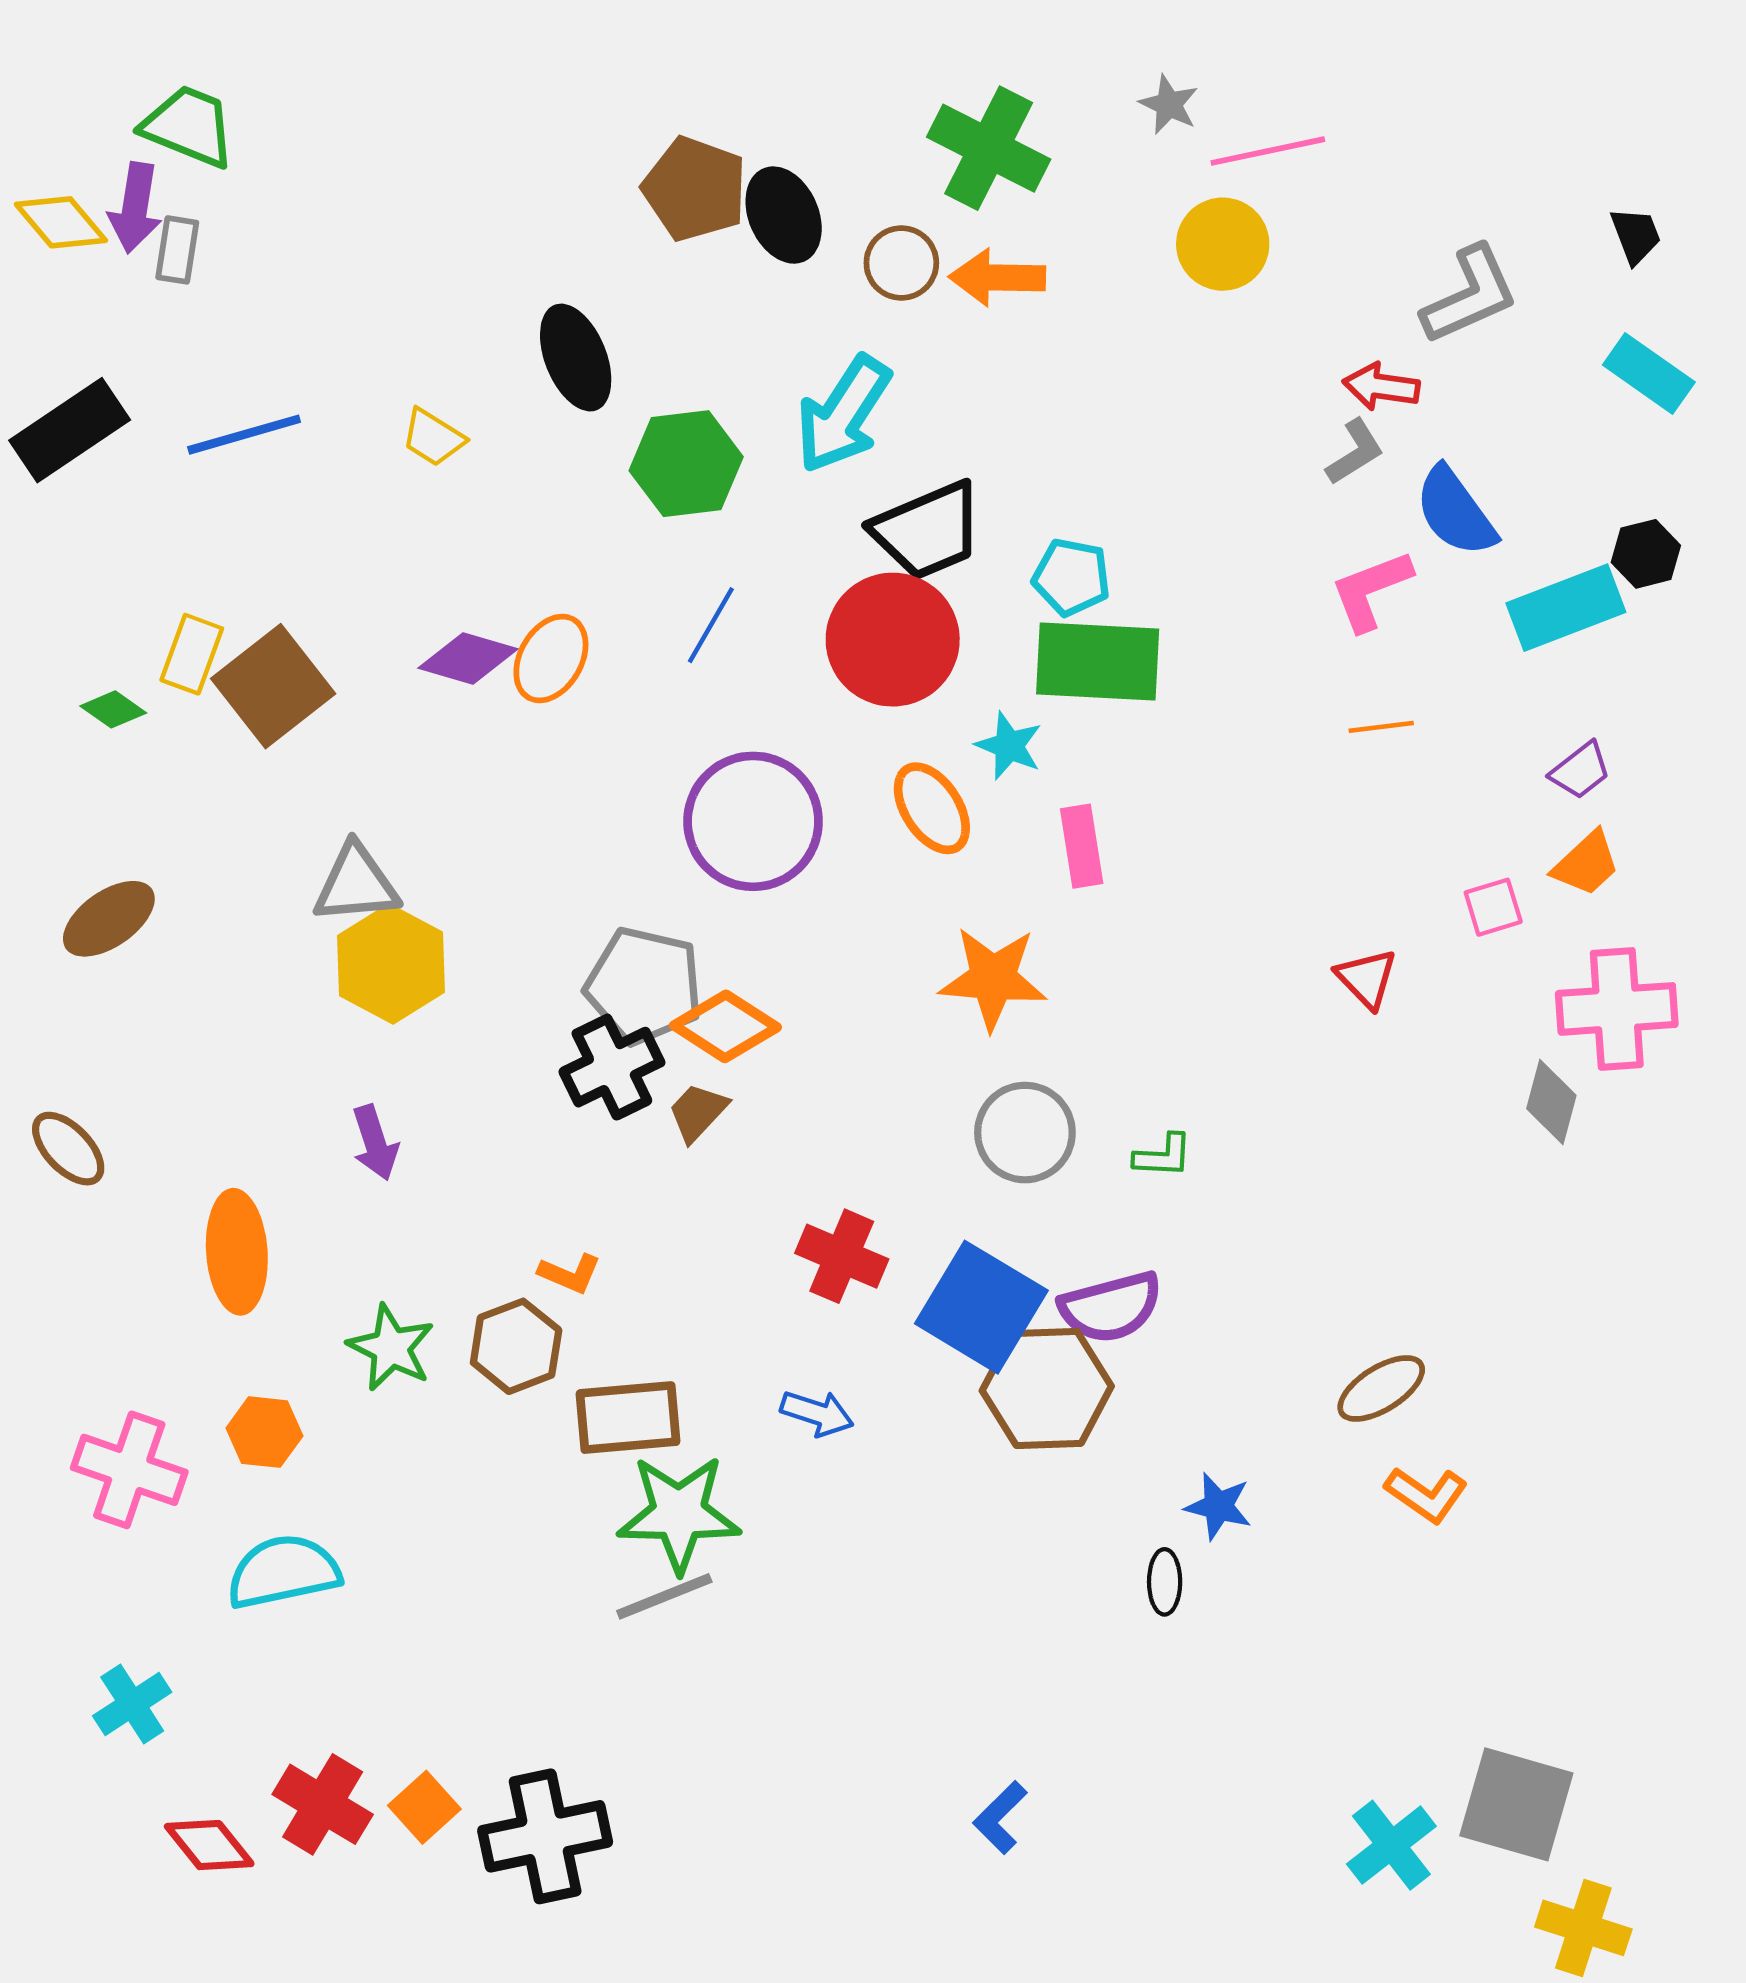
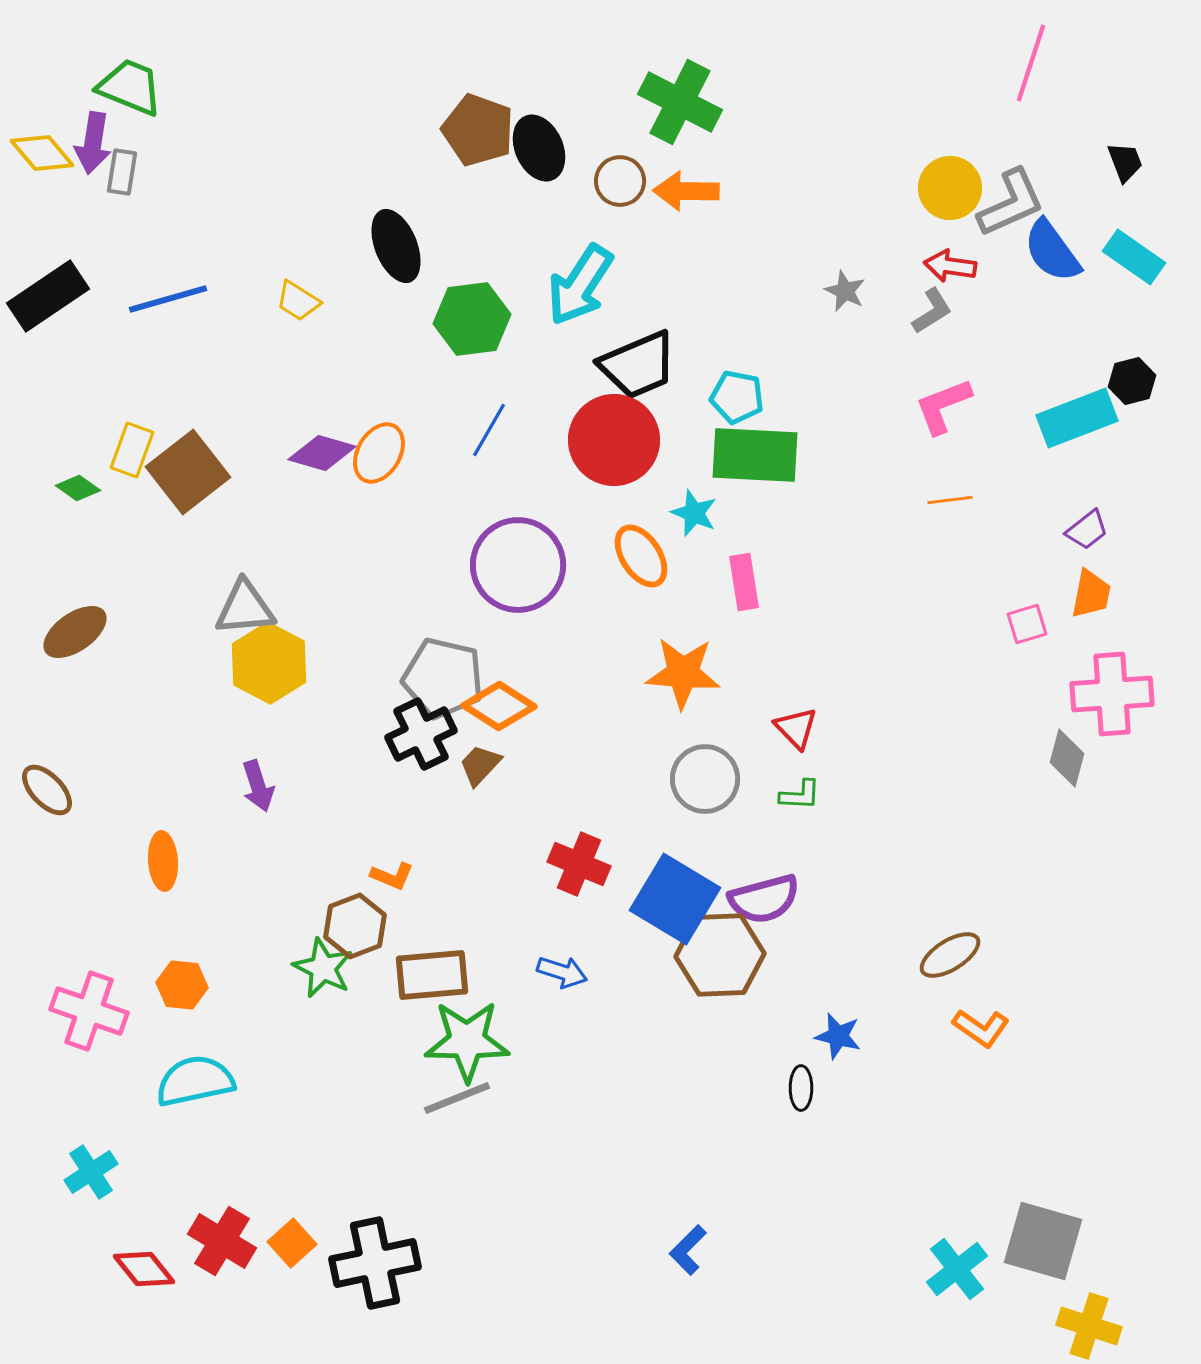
gray star: (1169, 104) -> (845, 291), moved
pink line: (1268, 151) -> (1031, 63), moved, turned -60
yellow circle: (1223, 244) -> (950, 188), moved
blue semicircle: (1455, 512) -> (1052, 251), moved
orange trapezoid: (1586, 864) -> (1091, 594), turned -36
red triangle: (1367, 978) -> (796, 728), moved
orange ellipse: (237, 1252) -> (163, 861), size x0.7
green star: (391, 1348) -> (323, 968), moved

